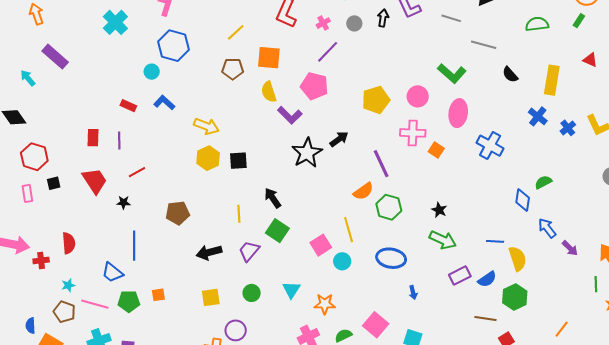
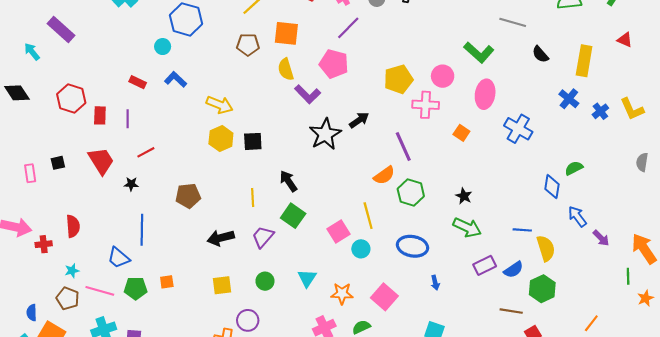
pink cross: (413, 133) -> (426, 105), moved
red hexagon: (34, 157) -> (71, 98), moved
pink square: (376, 325) -> (384, 297), moved

